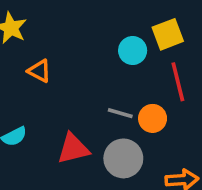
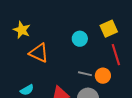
cyan circle: (133, 51) -> (80, 39), moved
orange triangle: (39, 71) -> (39, 53), size x1.5

